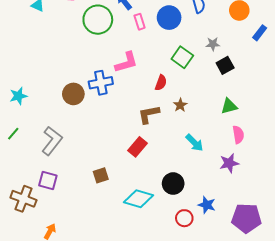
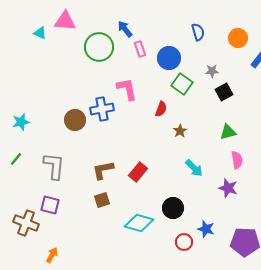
blue circle: (169, 18) -> (169, 58), moved
pink L-shape: (126, 62) -> (127, 89), turned -85
brown L-shape: (149, 114) -> (103, 170), moved
gray L-shape: (52, 141) -> (54, 166), turned -32
purple star: (229, 163) -> (228, 188), turned 30

